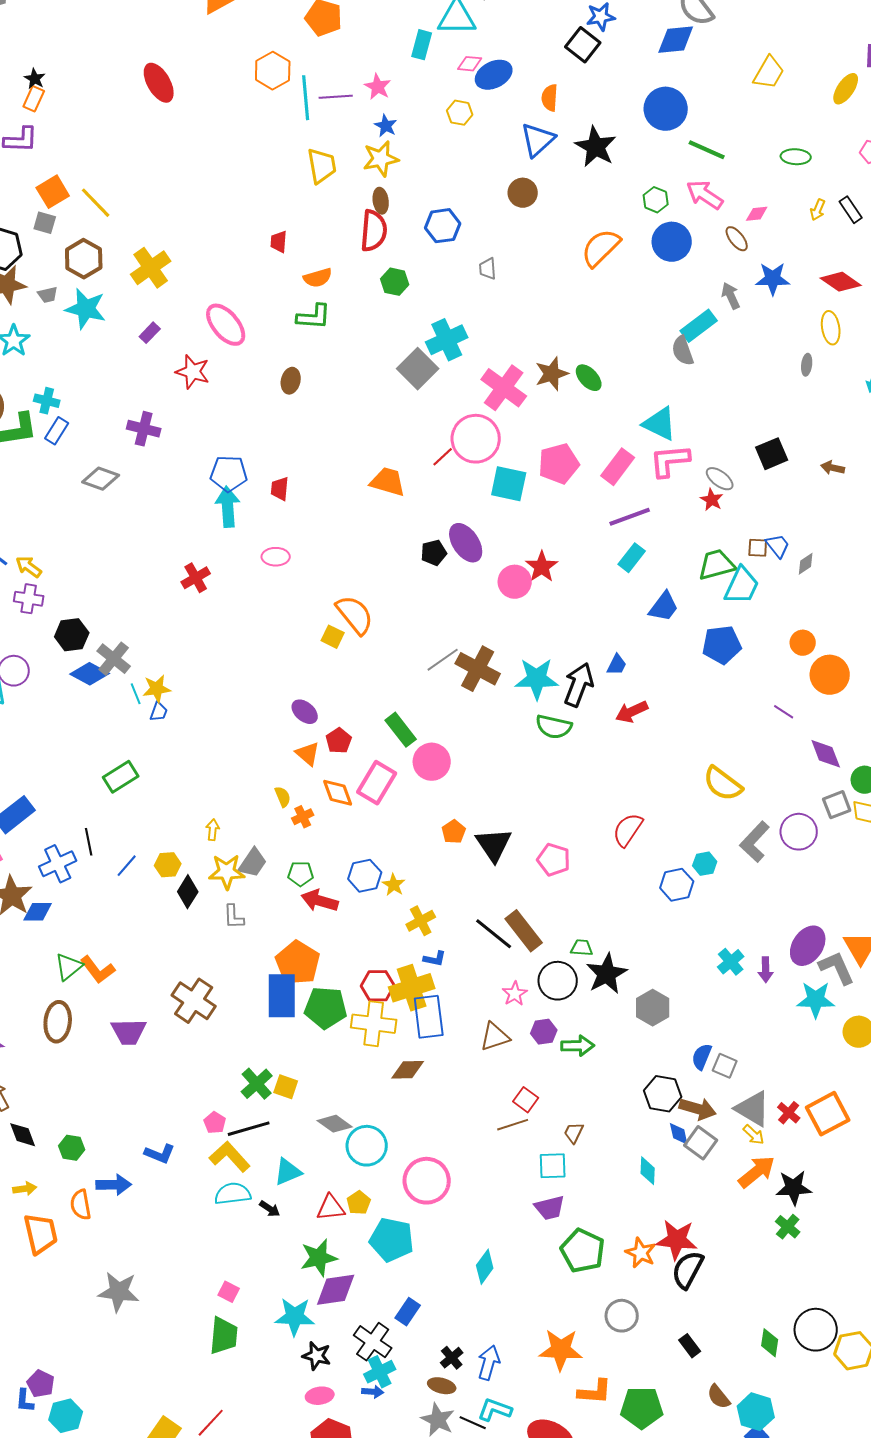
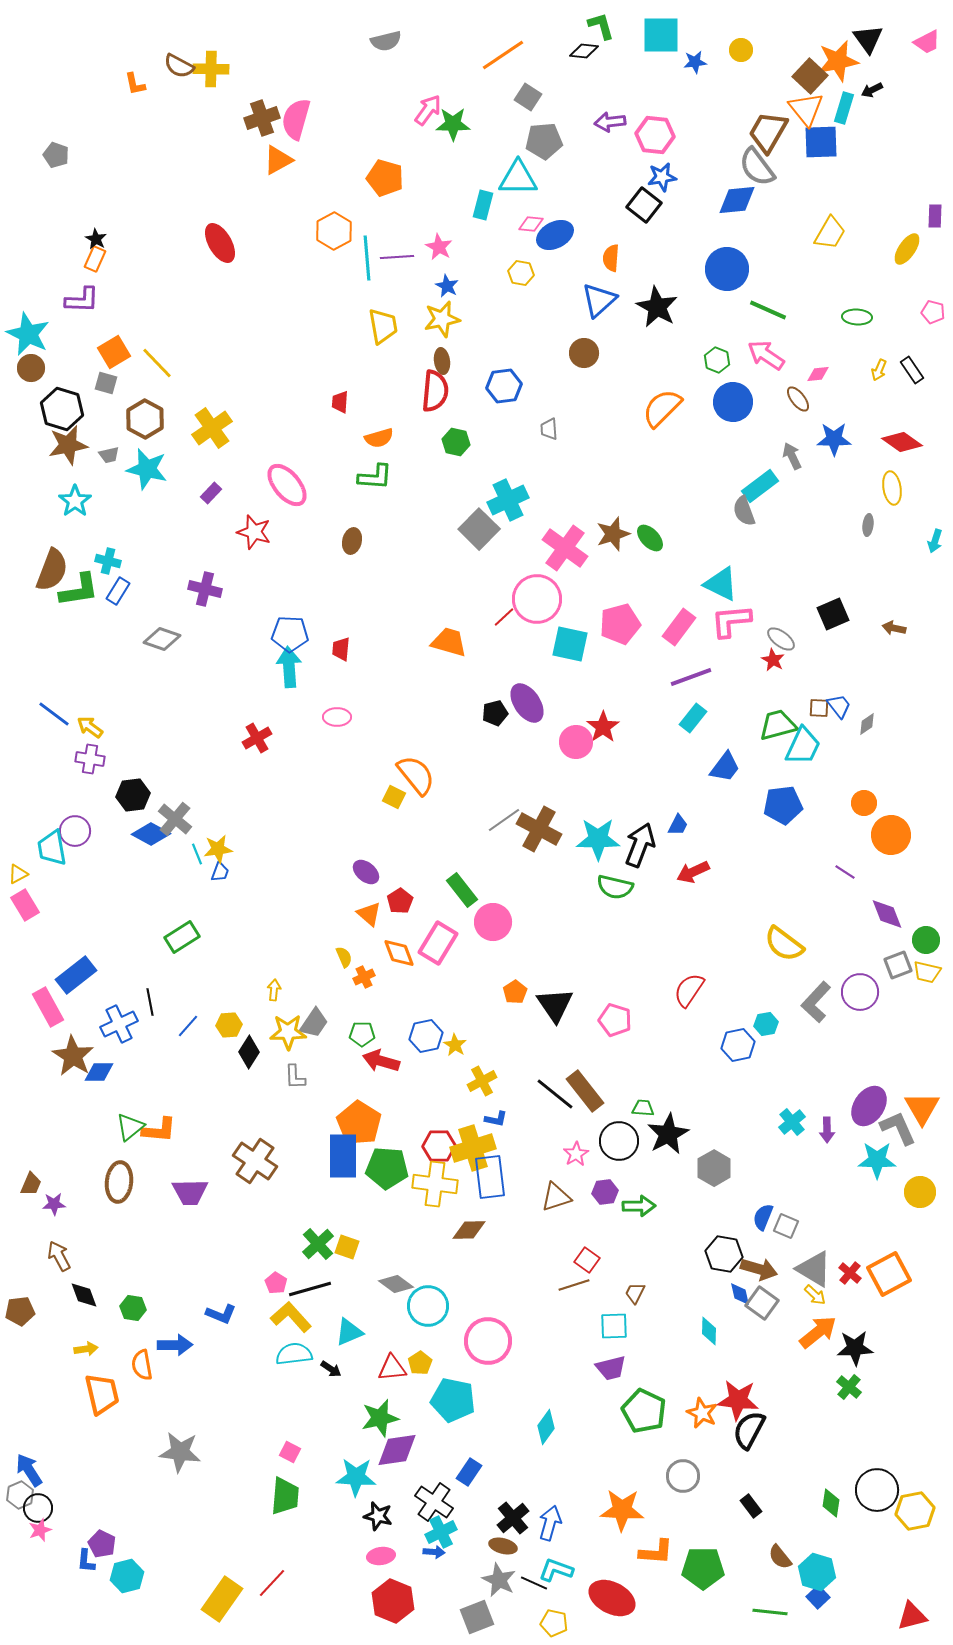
orange L-shape: (98, 970) -> (159, 1130), turned -48
black cross: (452, 1358) -> (513, 1518), size x1.4

